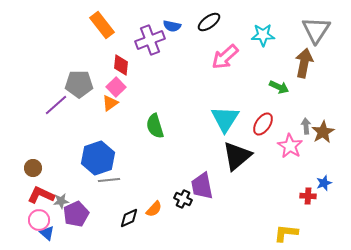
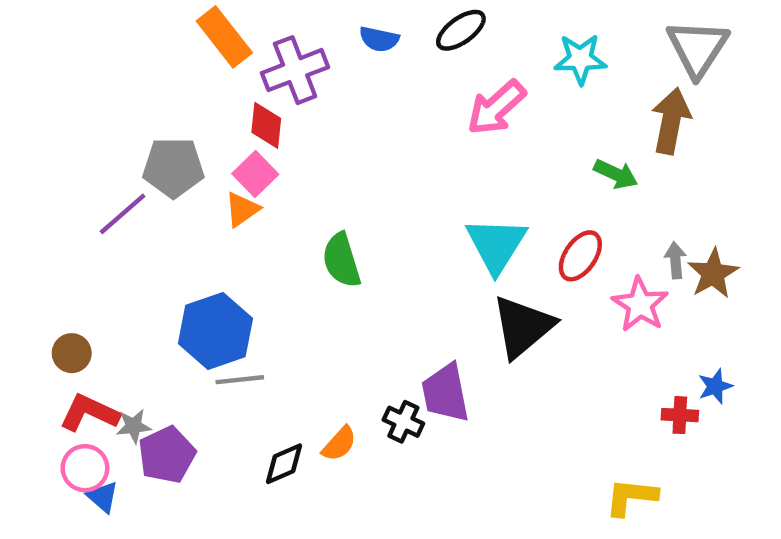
purple cross: (150, 40) -> (295, 70), moved

